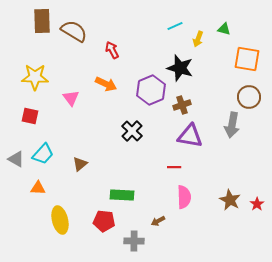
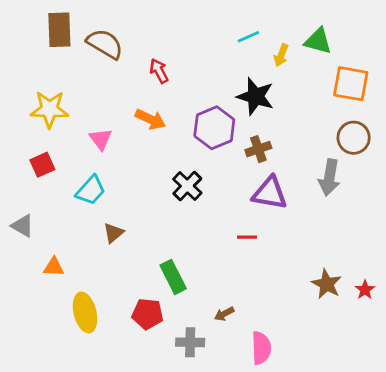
green triangle: (224, 29) -> (318, 41), size x1.5
red square: (30, 116) -> (42, 165), turned -36
cyan trapezoid: (43, 154) -> (91, 190), moved
green rectangle: (122, 195) -> (173, 277), turned 60
pink semicircle: (184, 197) -> (261, 348), moved

